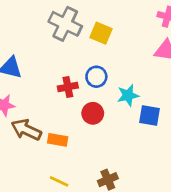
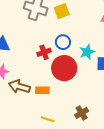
yellow square: (101, 33) -> (62, 11), turned -35
red circle: (93, 113) -> (64, 68), size x1.6

